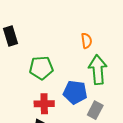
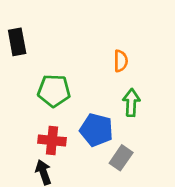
green arrow: (98, 70) -> (131, 103), size x0.7

